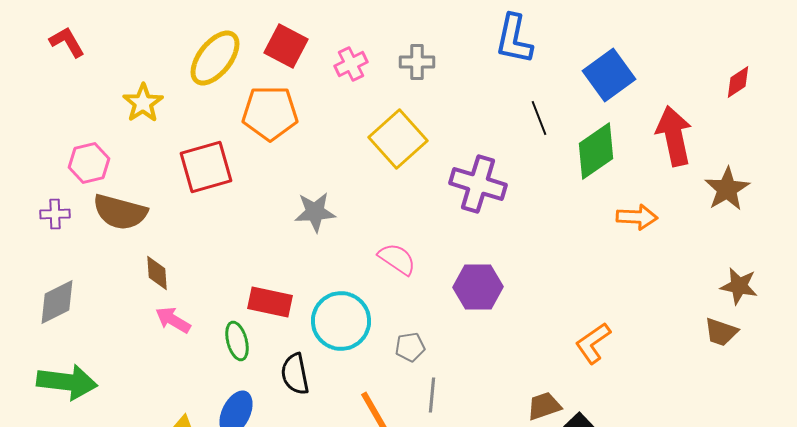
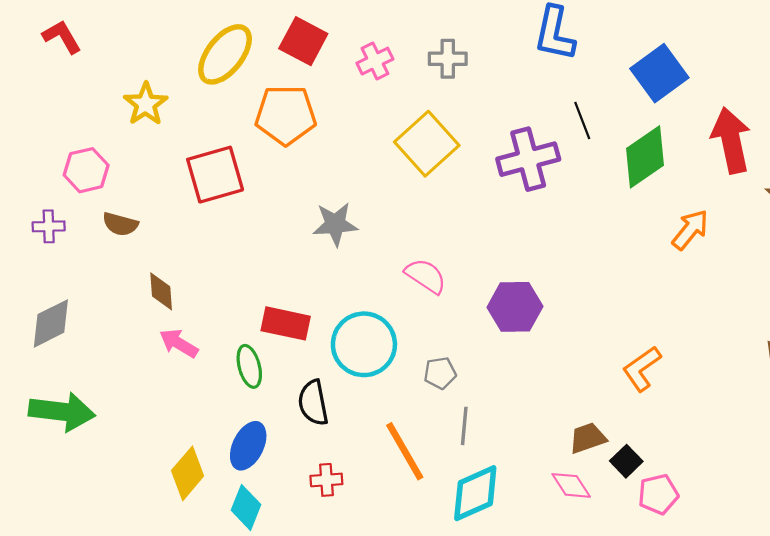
purple cross: (478, 184) -> (528, 159), moved, turned -32
brown semicircle: (120, 212) -> (120, 224), size x0.6
orange arrow: (637, 217) -> (690, 230), turned -54

